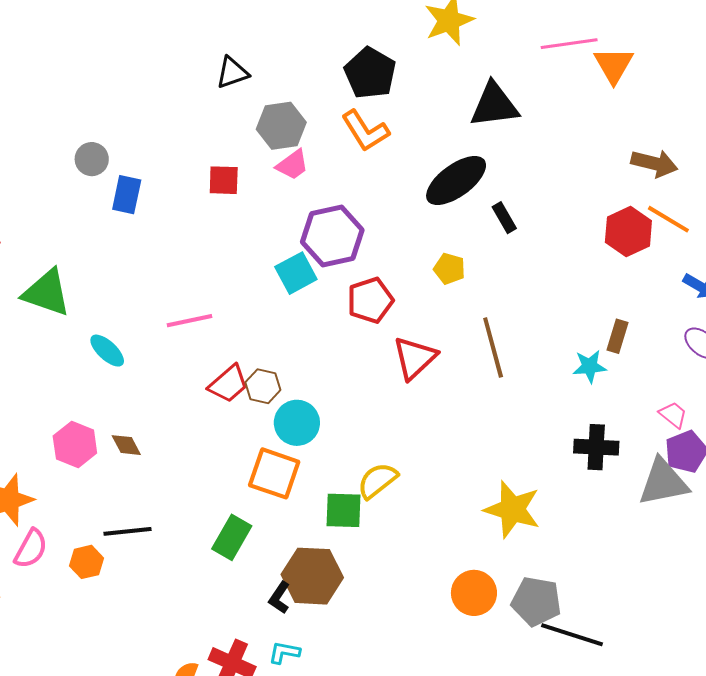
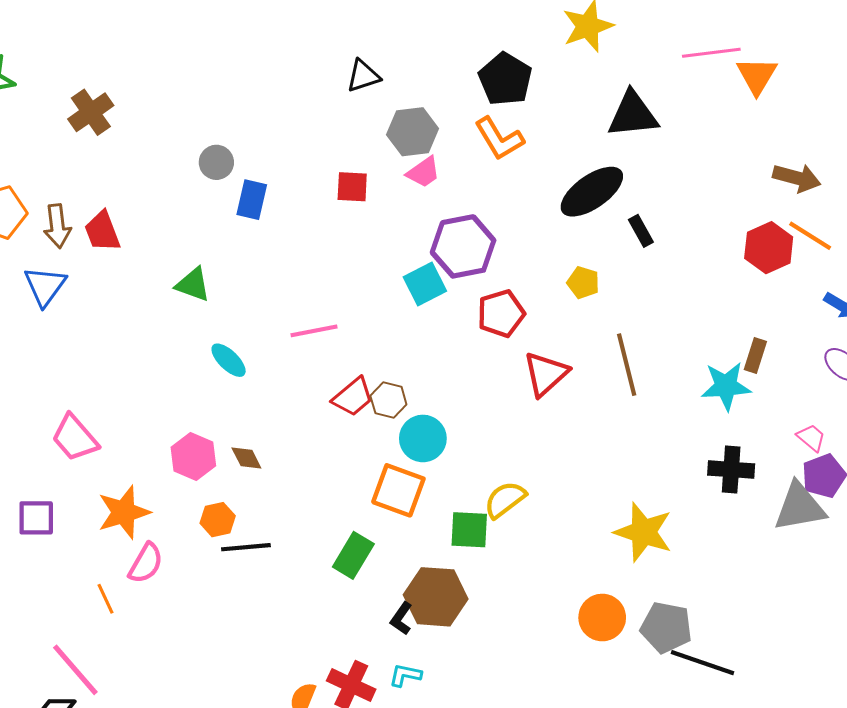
green triangle: (47, 293) -> (193, 285), moved, size x0.7
cyan star: (590, 366) -> (726, 386), size x1.4
orange hexagon: (86, 562) -> (218, 520), moved

